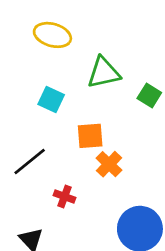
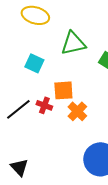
red cross: (65, 196) -> (44, 105), moved

